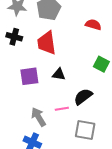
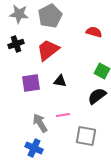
black cross: (14, 37) -> (16, 44), turned -35
red trapezoid: (47, 43) -> (48, 50), turned 60
black semicircle: (83, 97) -> (97, 96), moved

